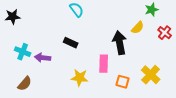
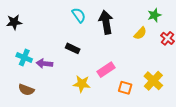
black arrow: (120, 43) -> (106, 22), moved
pink rectangle: (104, 64) -> (106, 70), turned 54
brown semicircle: (25, 84) -> (26, 90), turned 70

